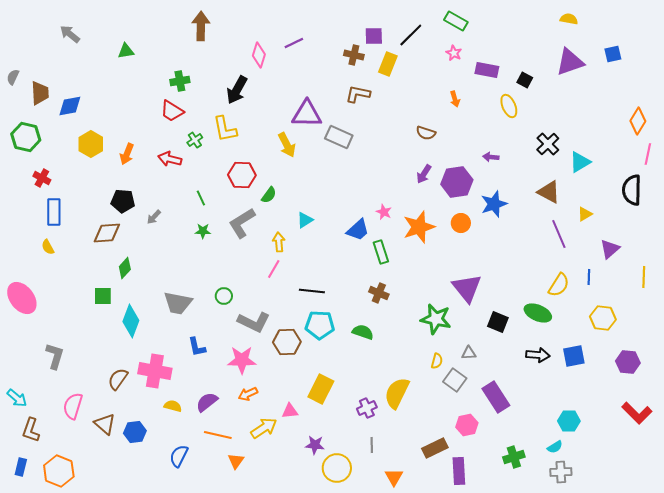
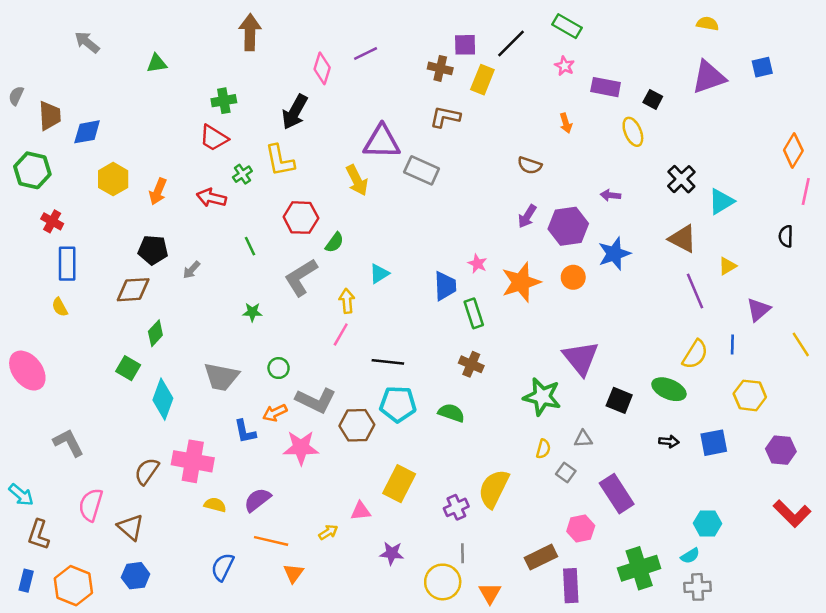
black semicircle: (632, 190) -> (786, 236), size x0.6
blue trapezoid: (358, 230) -> (445, 286), turned -50
green star: (203, 231) -> (252, 312), moved
yellow line: (644, 277) -> (801, 344), turned -35
green square: (103, 296) -> (128, 368), turned 30
black arrow: (538, 355) -> (669, 441), size x0.7
gray L-shape: (55, 356) -> (68, 443), turned -44
gray square: (455, 380) -> (566, 472), size x0.7
orange arrow: (248, 394) -> (275, 413), moved
yellow arrow: (264, 428) -> (328, 532), size x0.6
blue hexagon: (135, 432) -> (136, 576), moved
green cross: (514, 457) -> (639, 568), size x1.5
yellow circle: (337, 468) -> (443, 582), moved

